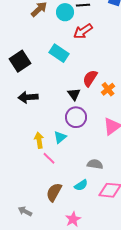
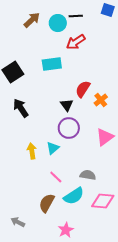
cyan rectangle: (59, 53) -> (52, 64), turned -42
black arrow: (28, 97) -> (21, 108), turned 60
pink line: (49, 158) -> (56, 177), moved
cyan semicircle: (81, 185) -> (74, 196), size x1.5

